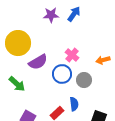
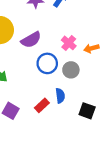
pink cross: (72, 55) -> (69, 43), moved
purple semicircle: (38, 62) -> (31, 40), moved

